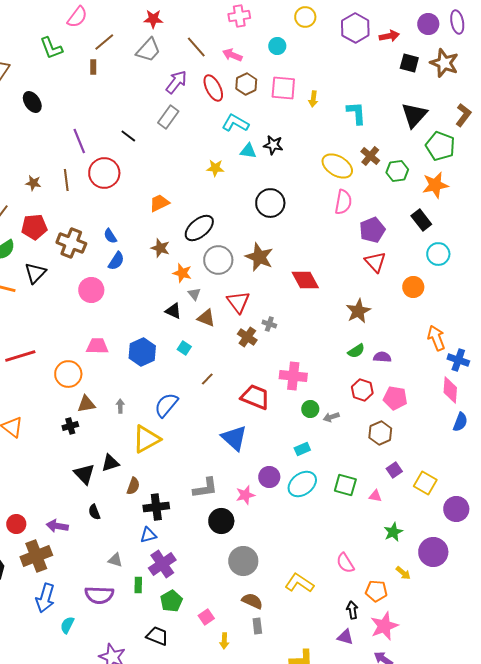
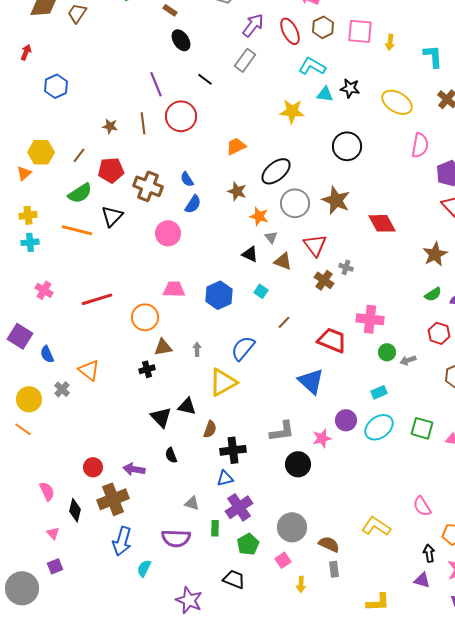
brown rectangle: (93, 67) -> (170, 10), turned -56
black ellipse: (32, 102) -> (181, 40), moved
yellow ellipse: (337, 166) -> (397, 102), moved
yellow star: (215, 168) -> (292, 111), size x1.4
black triangle: (110, 463) -> (187, 406), turned 30
gray circle: (243, 561) -> (292, 527), moved

